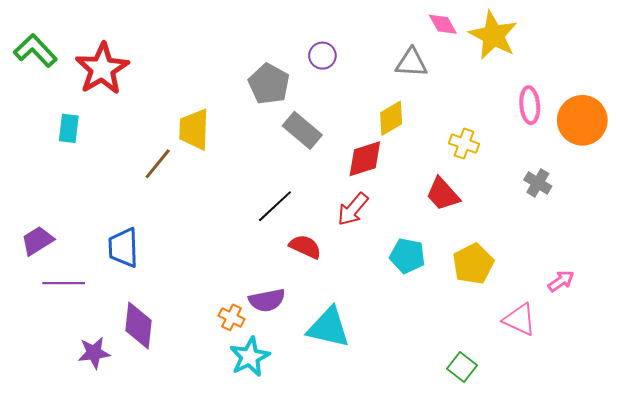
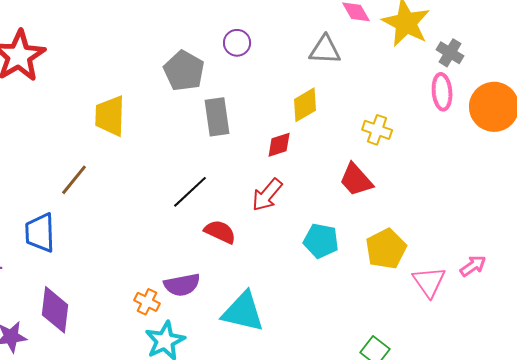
gray rectangle: (302, 130) -> (217, 117), turned 42
red diamond: (365, 159) -> (279, 145), size x0.7
brown line: (158, 164) -> (74, 180), moved
gray cross: (538, 183) -> (450, 53), moved
pink triangle: (520, 319) -> (429, 282), moved, turned 30

